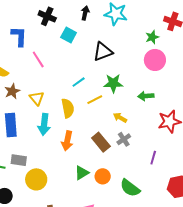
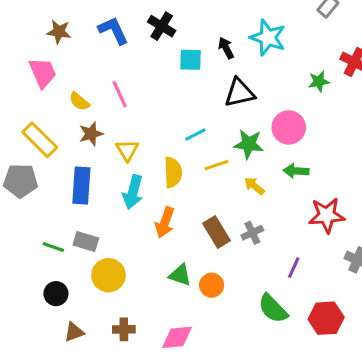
black arrow: (85, 13) -> (226, 48), moved, turned -48
cyan square: (69, 35) -> (190, 60), turned -35
blue L-shape: (19, 36) -> (113, 30), moved, turned -35
pink line: (38, 59) -> (120, 94), moved
pink circle: (155, 60) -> (289, 127), moved
yellow arrow: (120, 118) -> (254, 186), moved
green triangle: (82, 173) -> (180, 275), turned 42
green semicircle: (130, 188) -> (273, 309), moved

